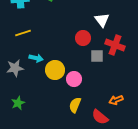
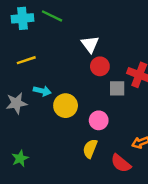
white triangle: (102, 20) -> (90, 44), moved
pink circle: (74, 79) -> (99, 120), moved
green star: (18, 103) -> (20, 158), moved

